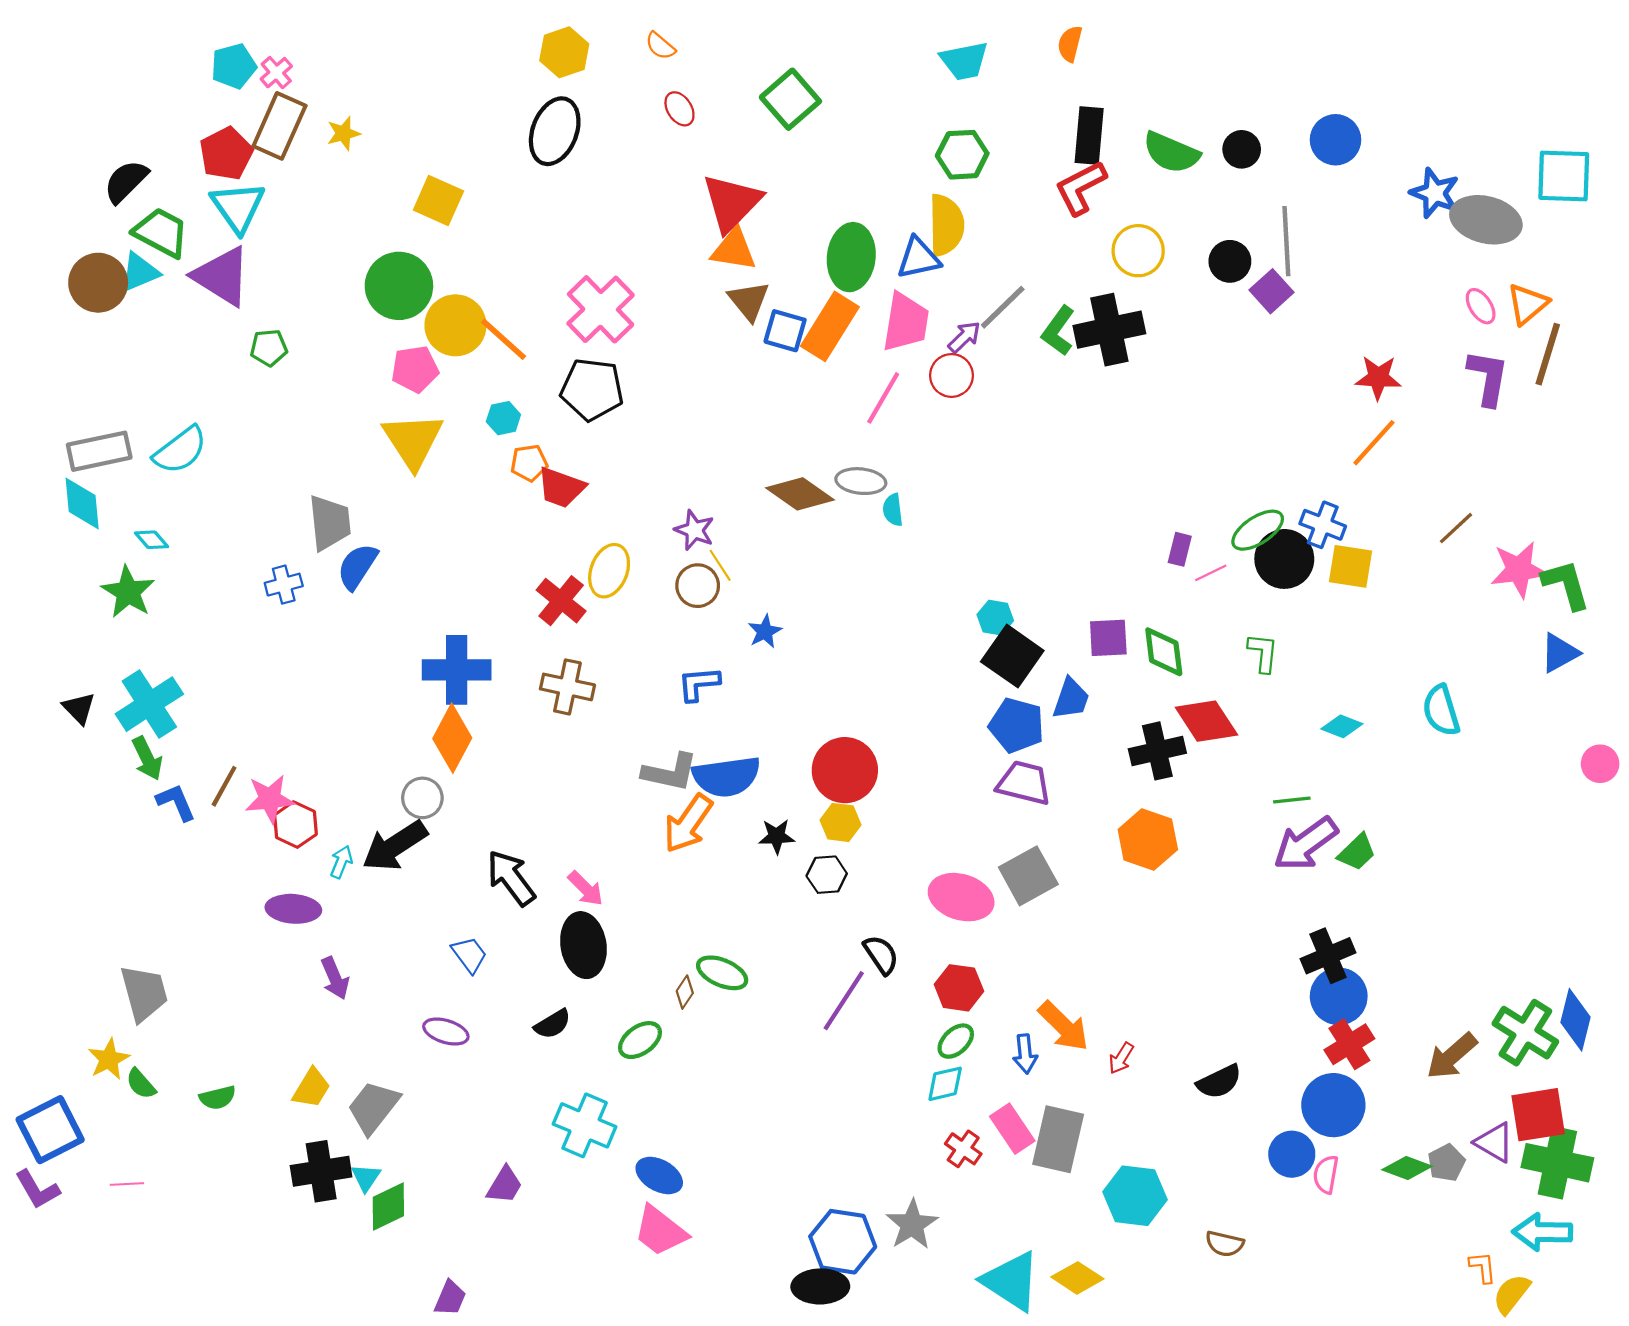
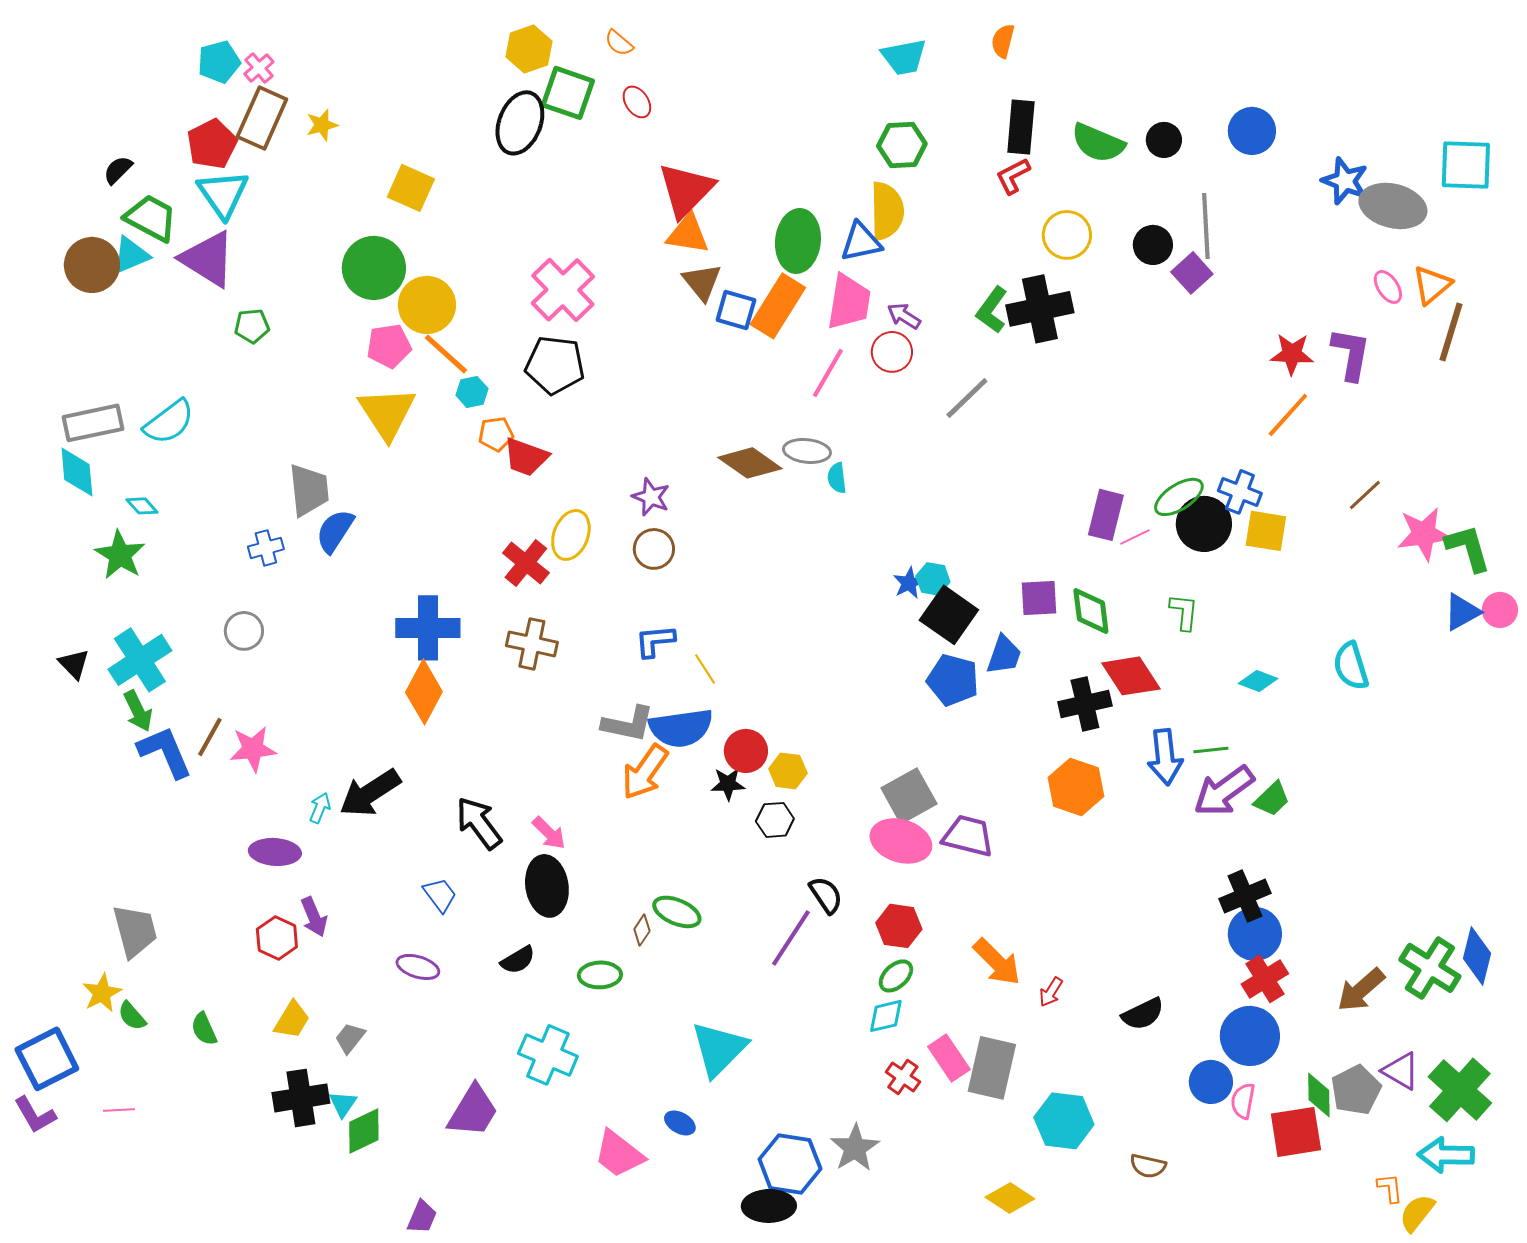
green square: (790, 99) -> (568, 93), moved, turned -30
black semicircle: (126, 181) -> (118, 170), size x0.7
red L-shape: (1081, 188) -> (1013, 176), size x0.7
gray line: (1003, 307) -> (967, 398), moved
purple arrow: (964, 337) -> (904, 316), turned -104
orange line: (503, 339) -> (446, 354), moved
purple L-shape: (1488, 378) -> (1351, 354), moved
purple rectangle: (1180, 549) -> (1106, 515), size x1.6
yellow line: (720, 565) -> (705, 669), moved
blue star: (765, 631) -> (909, 583), moved
pink circle: (1600, 764) -> (1500, 610), moved
red circle: (845, 770) -> (746, 751), moved, size x0.7
purple trapezoid: (1024, 783) -> (968, 836), moved
gray circle: (422, 798) -> (244, 631), moved
blue L-shape: (176, 802) -> (165, 752), size x1.5
red hexagon: (295, 825) -> (277, 938), moved
gray square: (1028, 876) -> (909, 796), moved
green ellipse: (640, 1040) -> (600, 975), turned 33
blue arrow: (1025, 1054) -> (1165, 757), moved, size x1.5
green semicircle: (218, 1098) -> (204, 1029), turned 80
gray trapezoid: (373, 1107) -> (350, 1038), size x0.6
red square: (1538, 1115) -> (1296, 1132), moved
gray pentagon: (1446, 1163) -> (1356, 1090), size x1.4
green cross: (1557, 1163) -> (1460, 1090), turned 30
green diamond: (1407, 1168) -> (1319, 1095), turned 69
blue ellipse: (659, 1176) -> (680, 1123), moved, size x0.7
purple trapezoid: (505, 1185) -> (473, 1111), size x1.5
cyan triangle: (1011, 1281) -> (719, 1049), moved, turned 42

